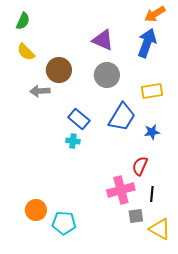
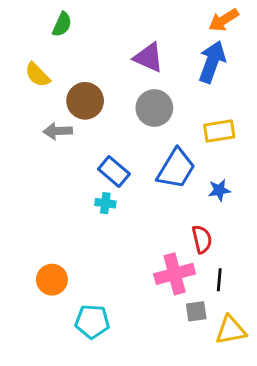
green semicircle: (23, 21) -> (62, 24), moved
red semicircle: (140, 166) -> (202, 239), turned 144
orange circle: (36, 210) -> (52, 280), moved
yellow triangle: (160, 229) -> (231, 330), turned -40

